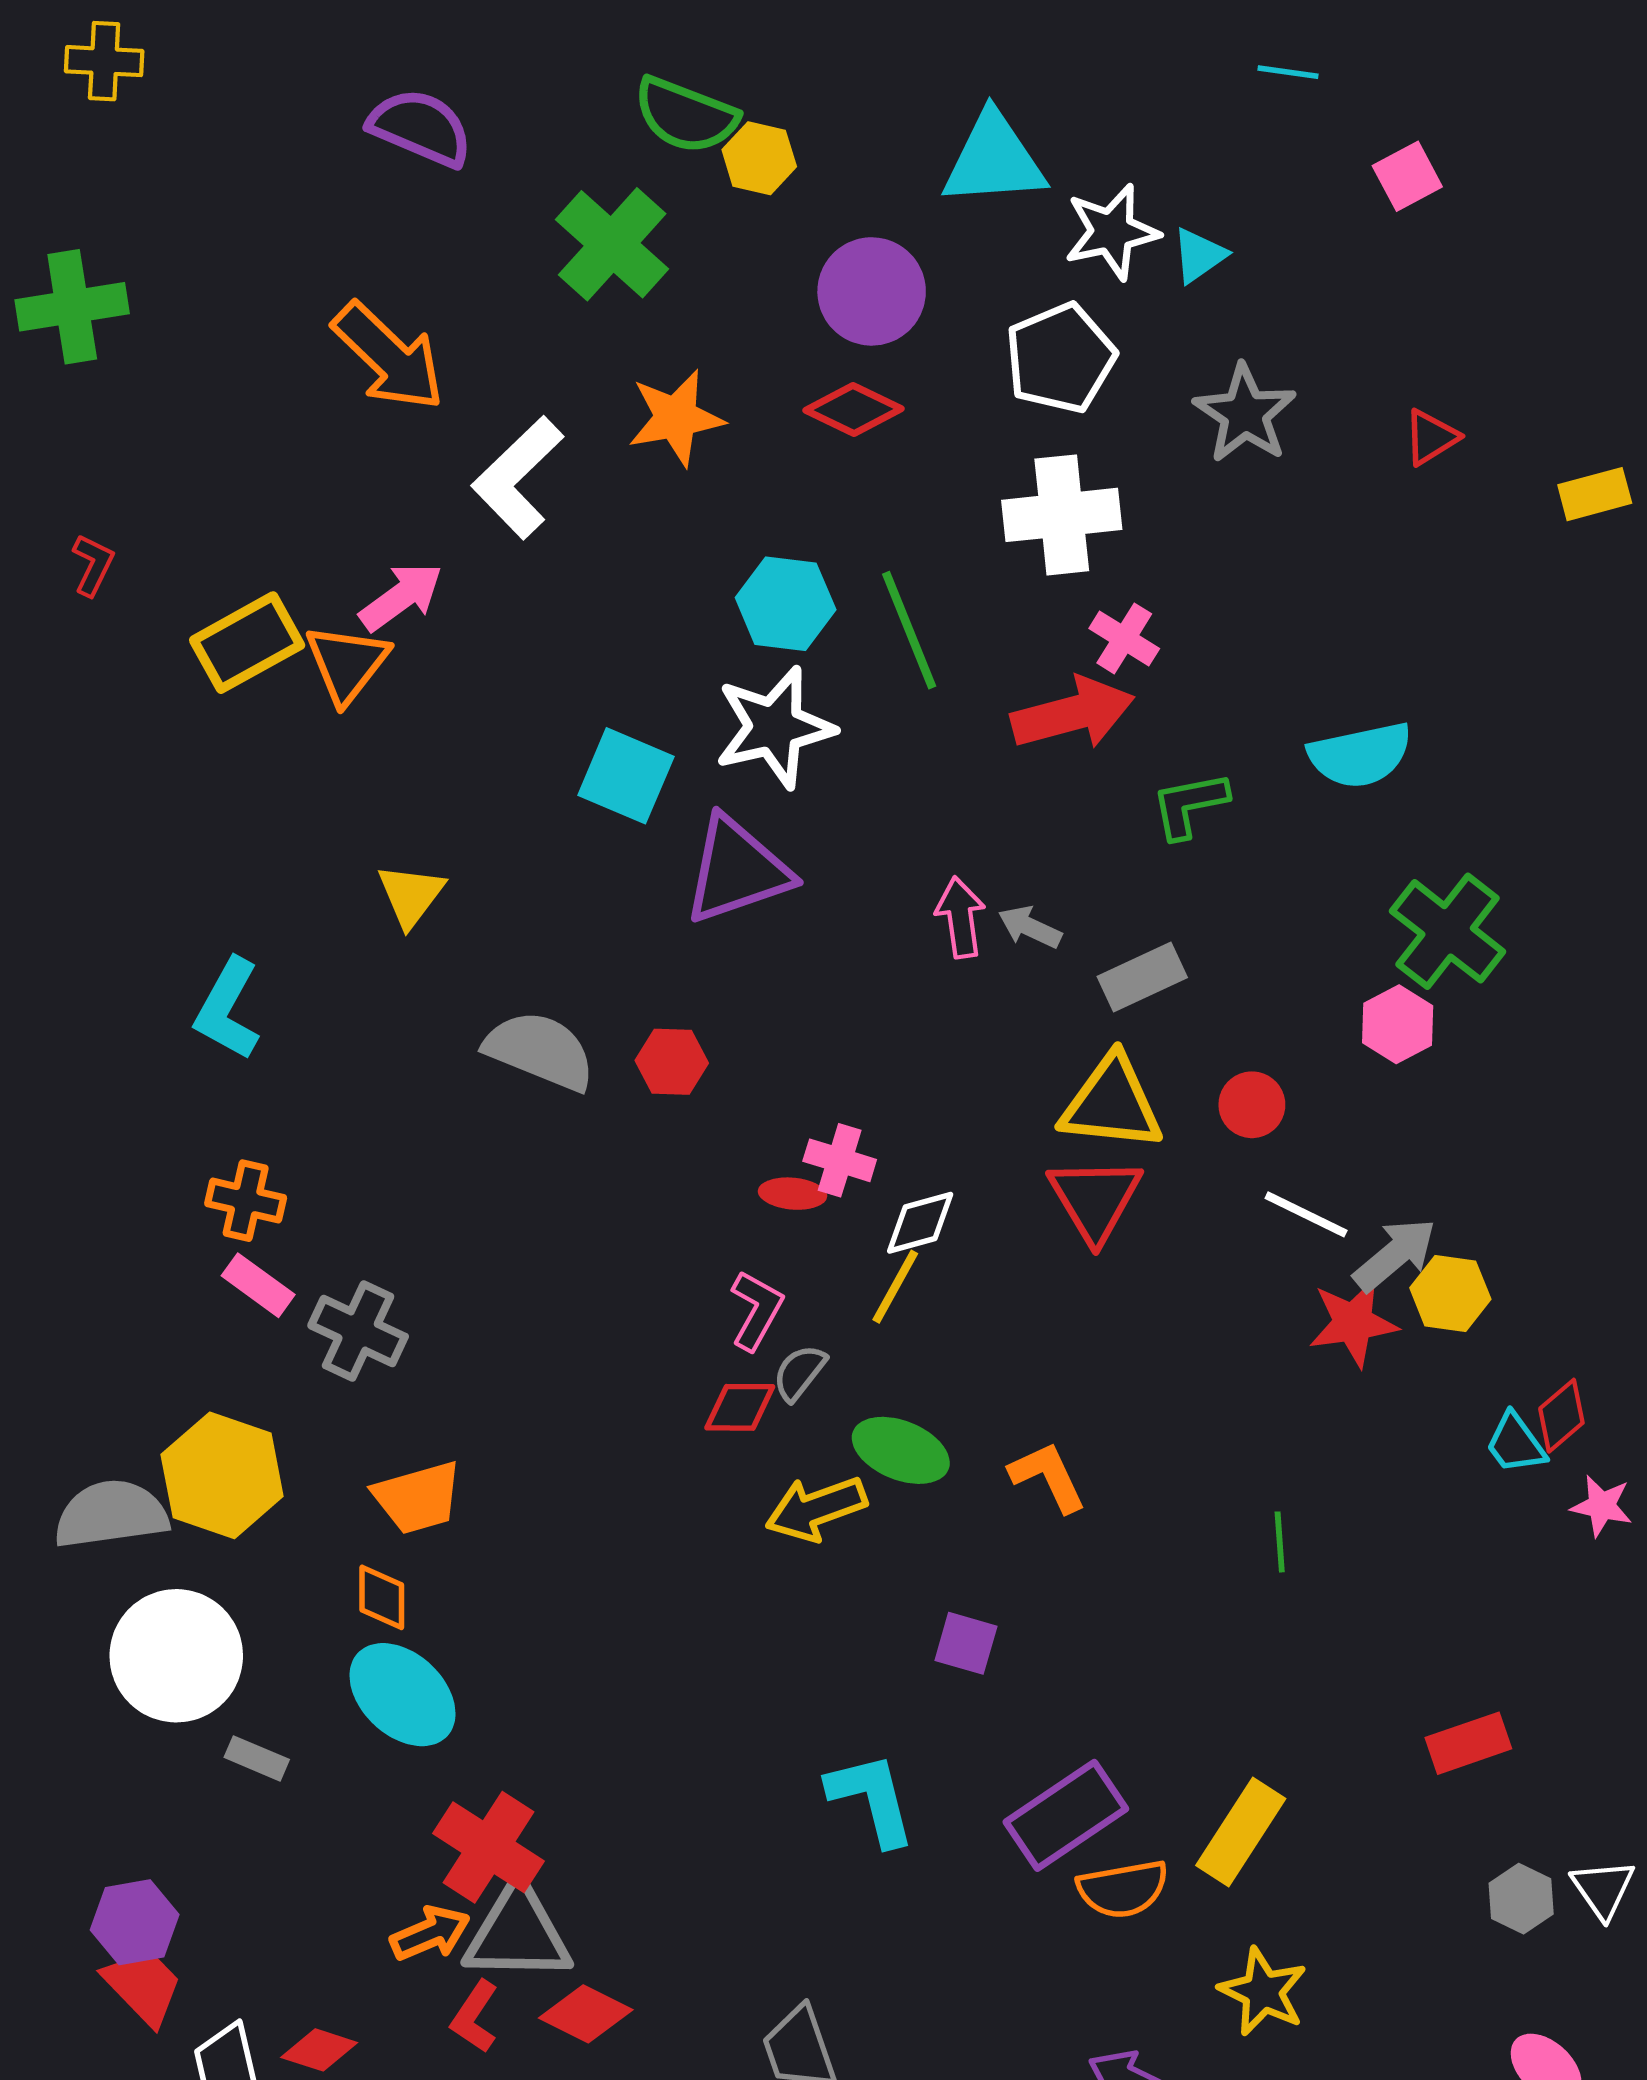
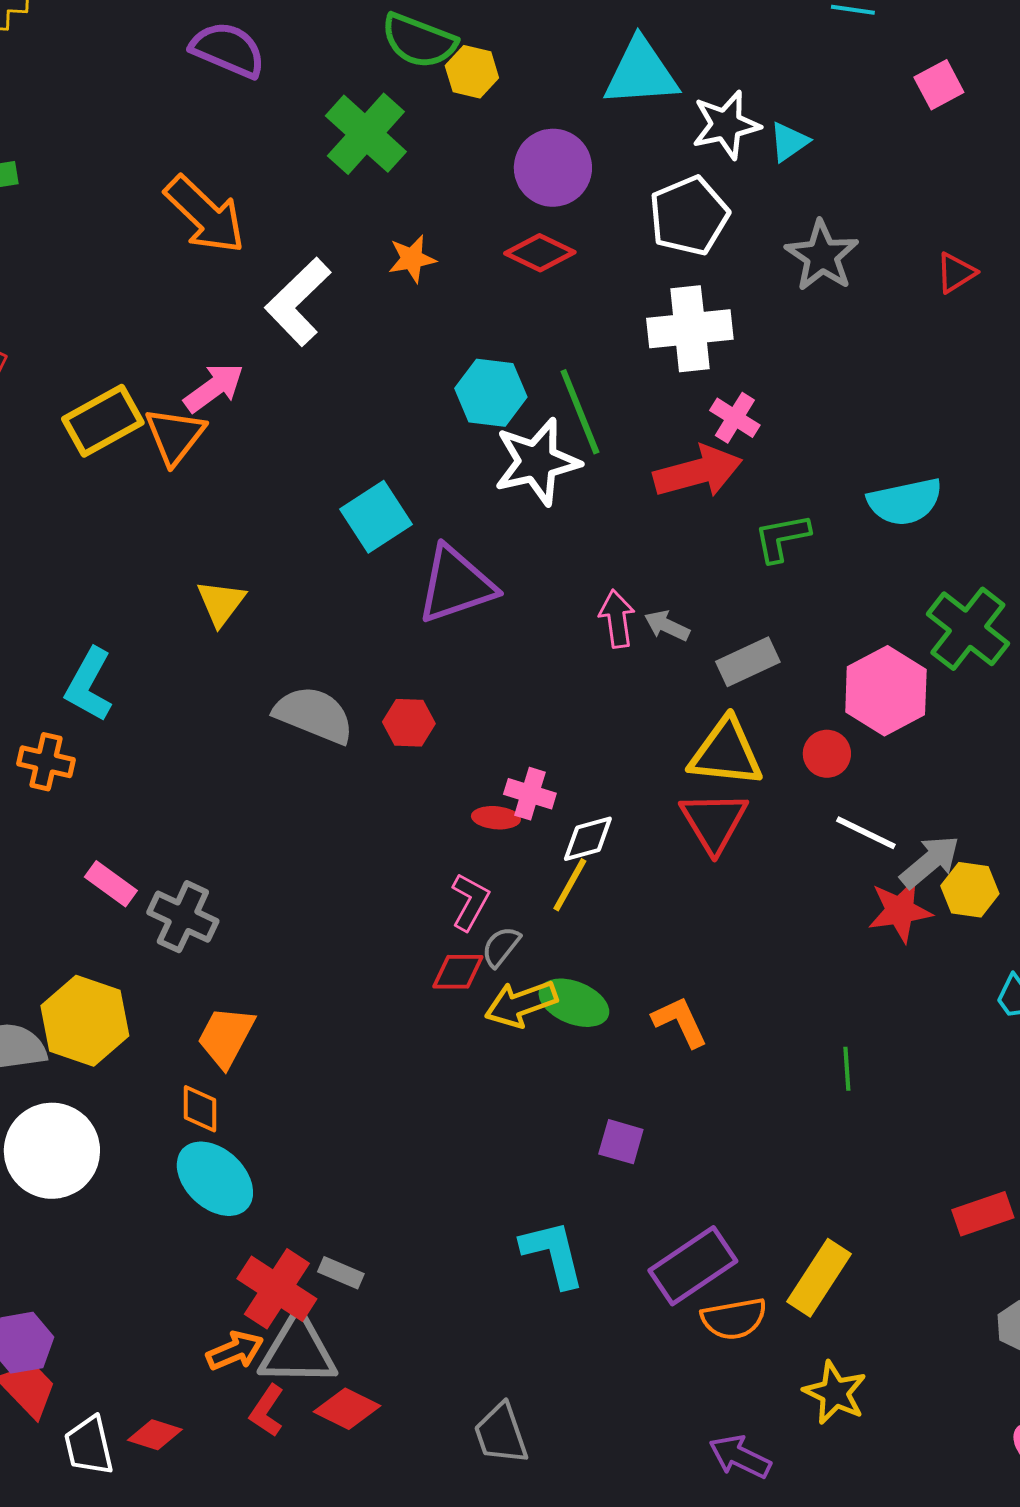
orange star: (676, 418) -> (412, 259), size x0.7
white star: (774, 727) -> (537, 462), moved
cyan square: (626, 776) -> (376, 517), turned 34
pink hexagon: (1398, 1024) -> (886, 691), moved, size x1.6
orange cross: (246, 1201) -> (46, 762), moved
orange trapezoid: (418, 1498) -> (226, 1037), turned 134
yellow arrow: (816, 1509) -> (521, 1004), moved
gray rectangle: (257, 1758) -> (341, 1273), moved

